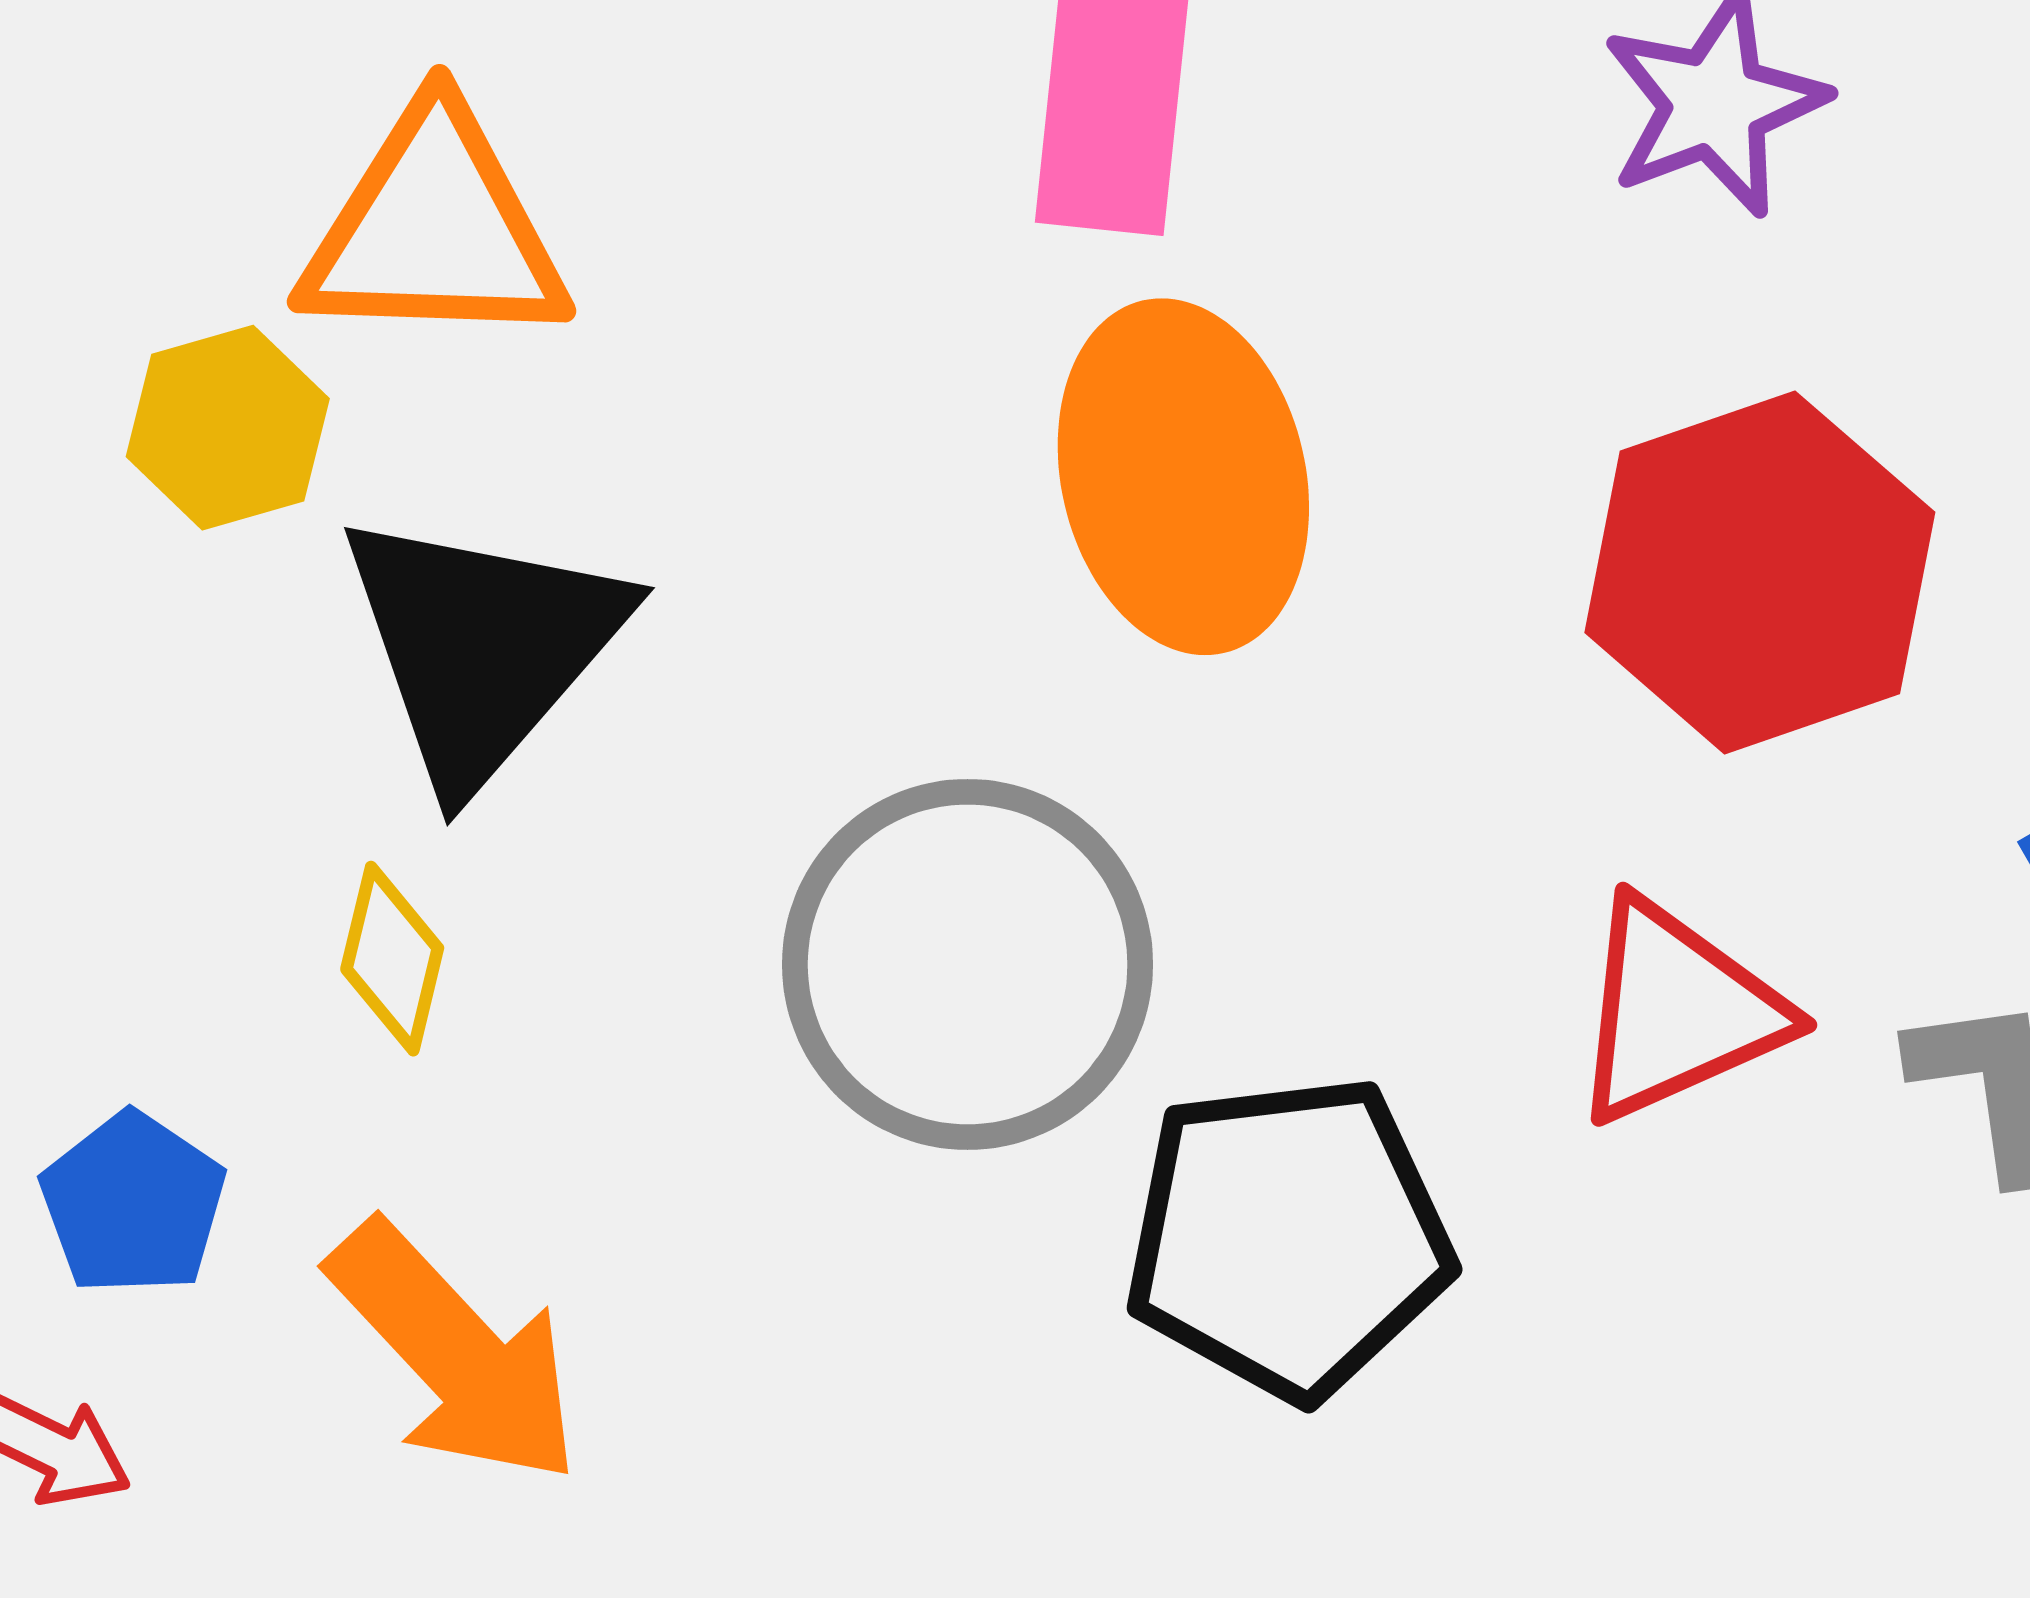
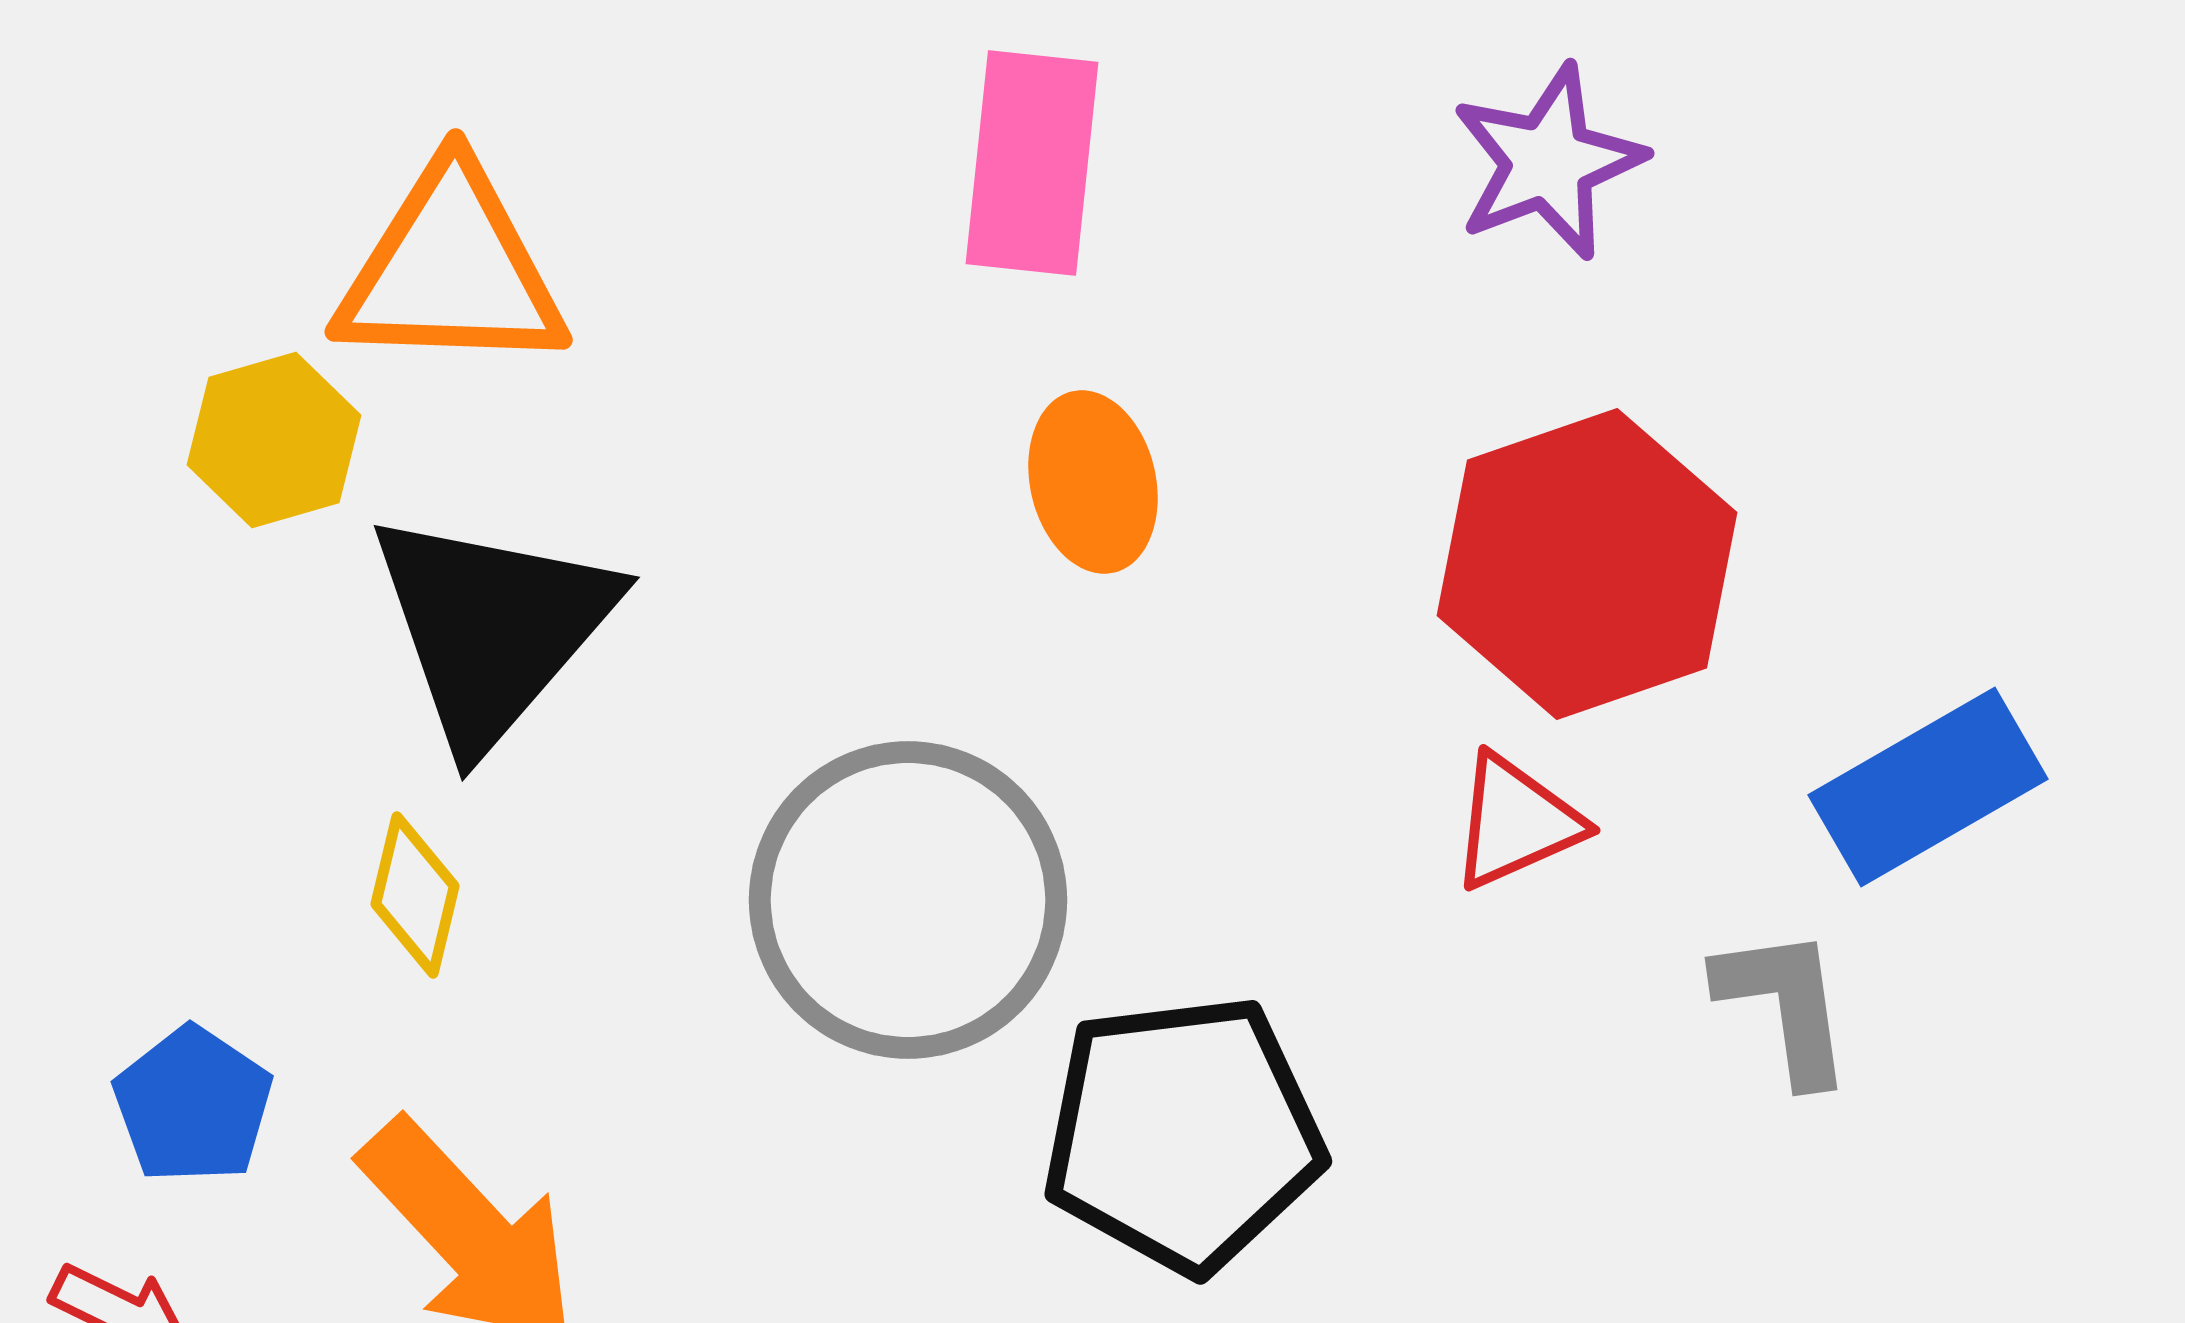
orange ellipse: (1183, 477) -> (1093, 482), size x0.6
red triangle: (1677, 1011) -> (1516, 822), moved, size x0.7

